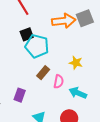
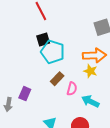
orange arrow: (64, 21) -> (94, 55), moved
purple rectangle: (20, 95) -> (25, 94), moved

